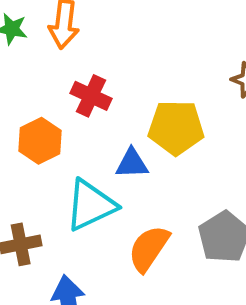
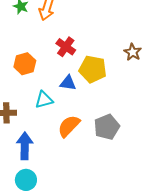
red cross: (91, 96) -> (66, 47), moved
cyan triangle: (91, 205) -> (44, 100), size x0.7

